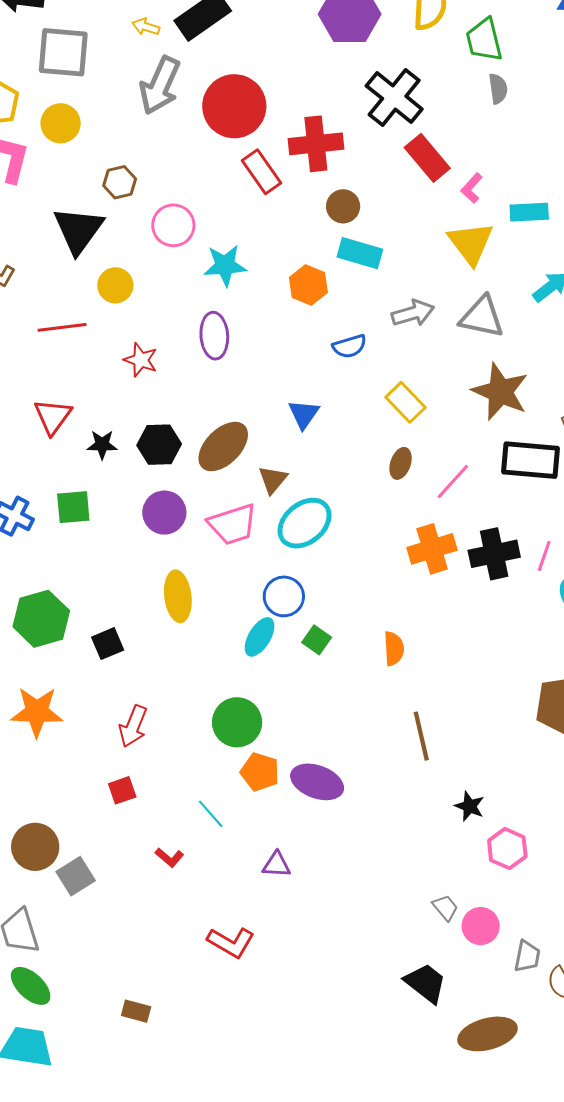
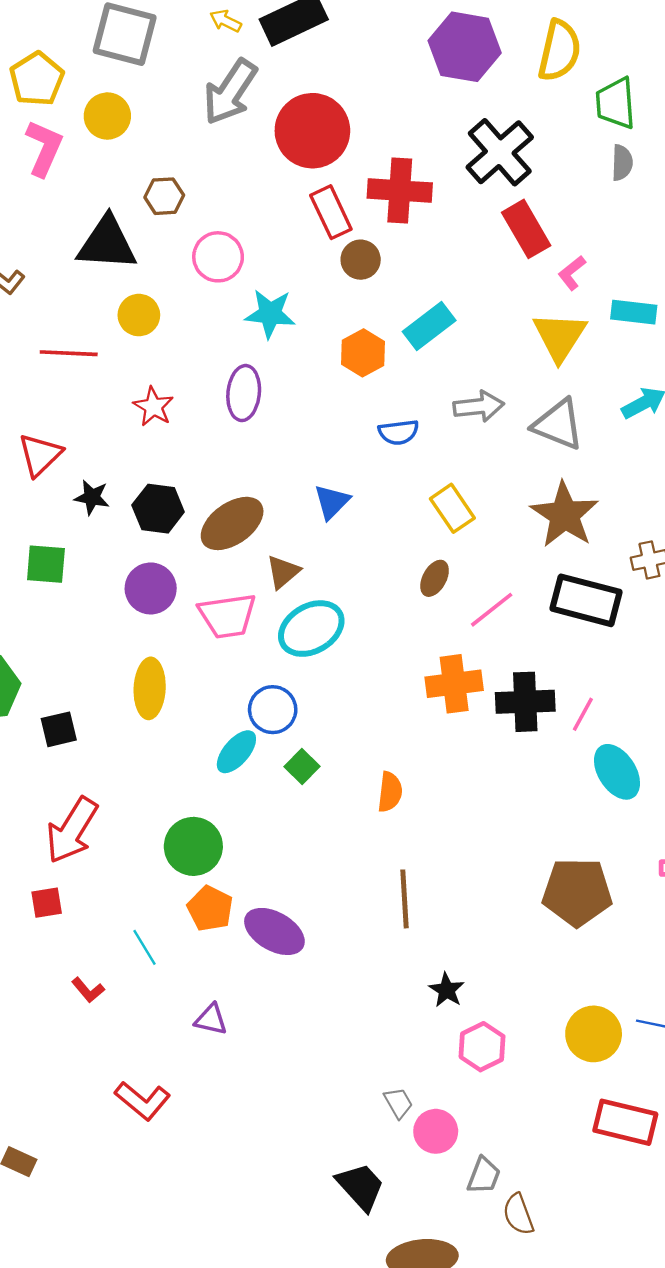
brown circle: (343, 206) -> (361, 260), moved
black triangle: (78, 230) -> (107, 243), turned 48
cyan rectangle: (360, 253) -> (429, 326), turned -63
red arrow: (133, 726) -> (72, 830), size x1.4

